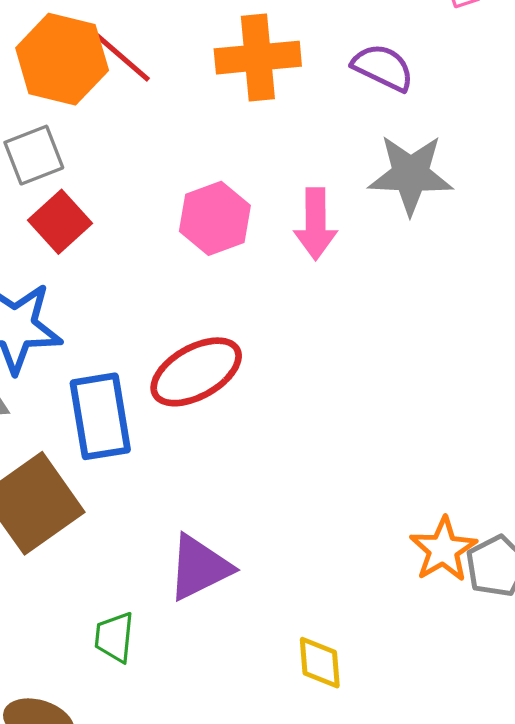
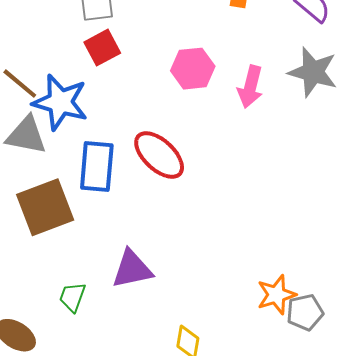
red ellipse: (196, 372) -> (159, 155), turned 58

